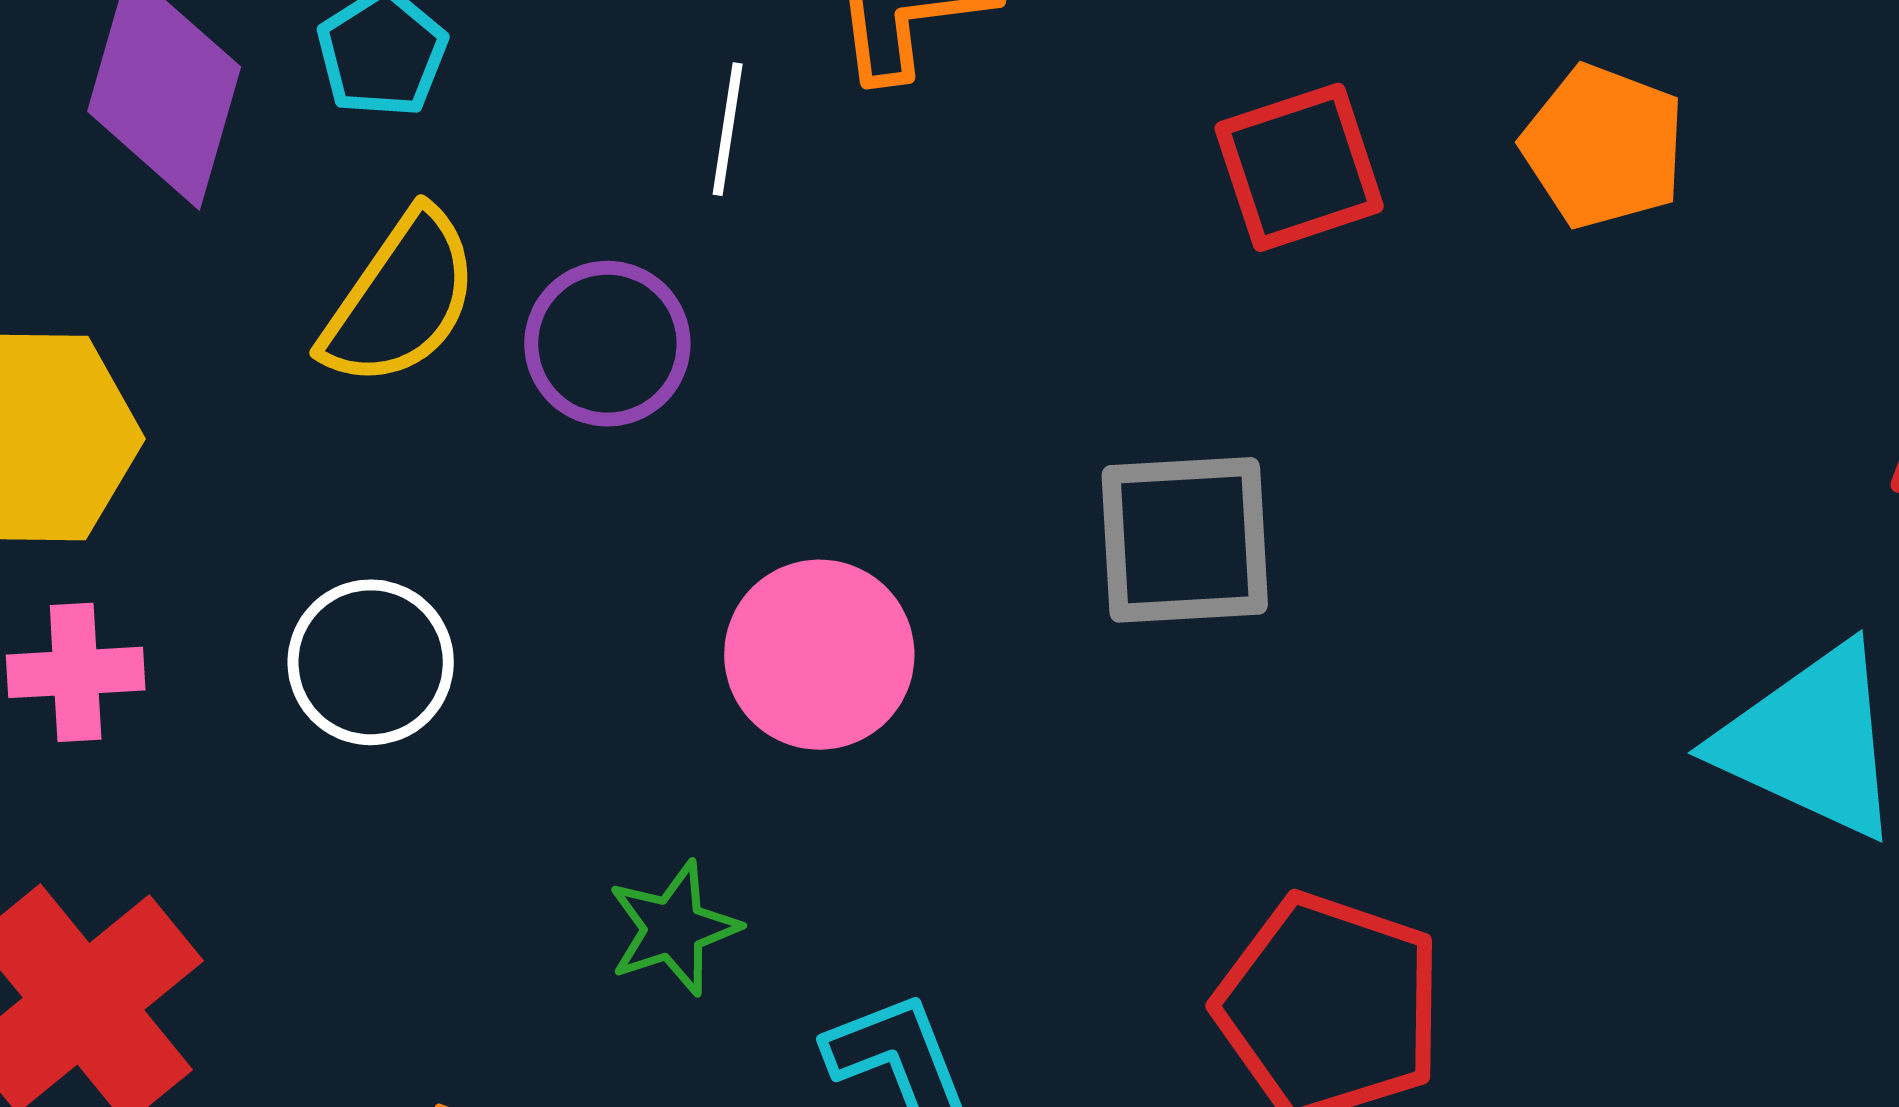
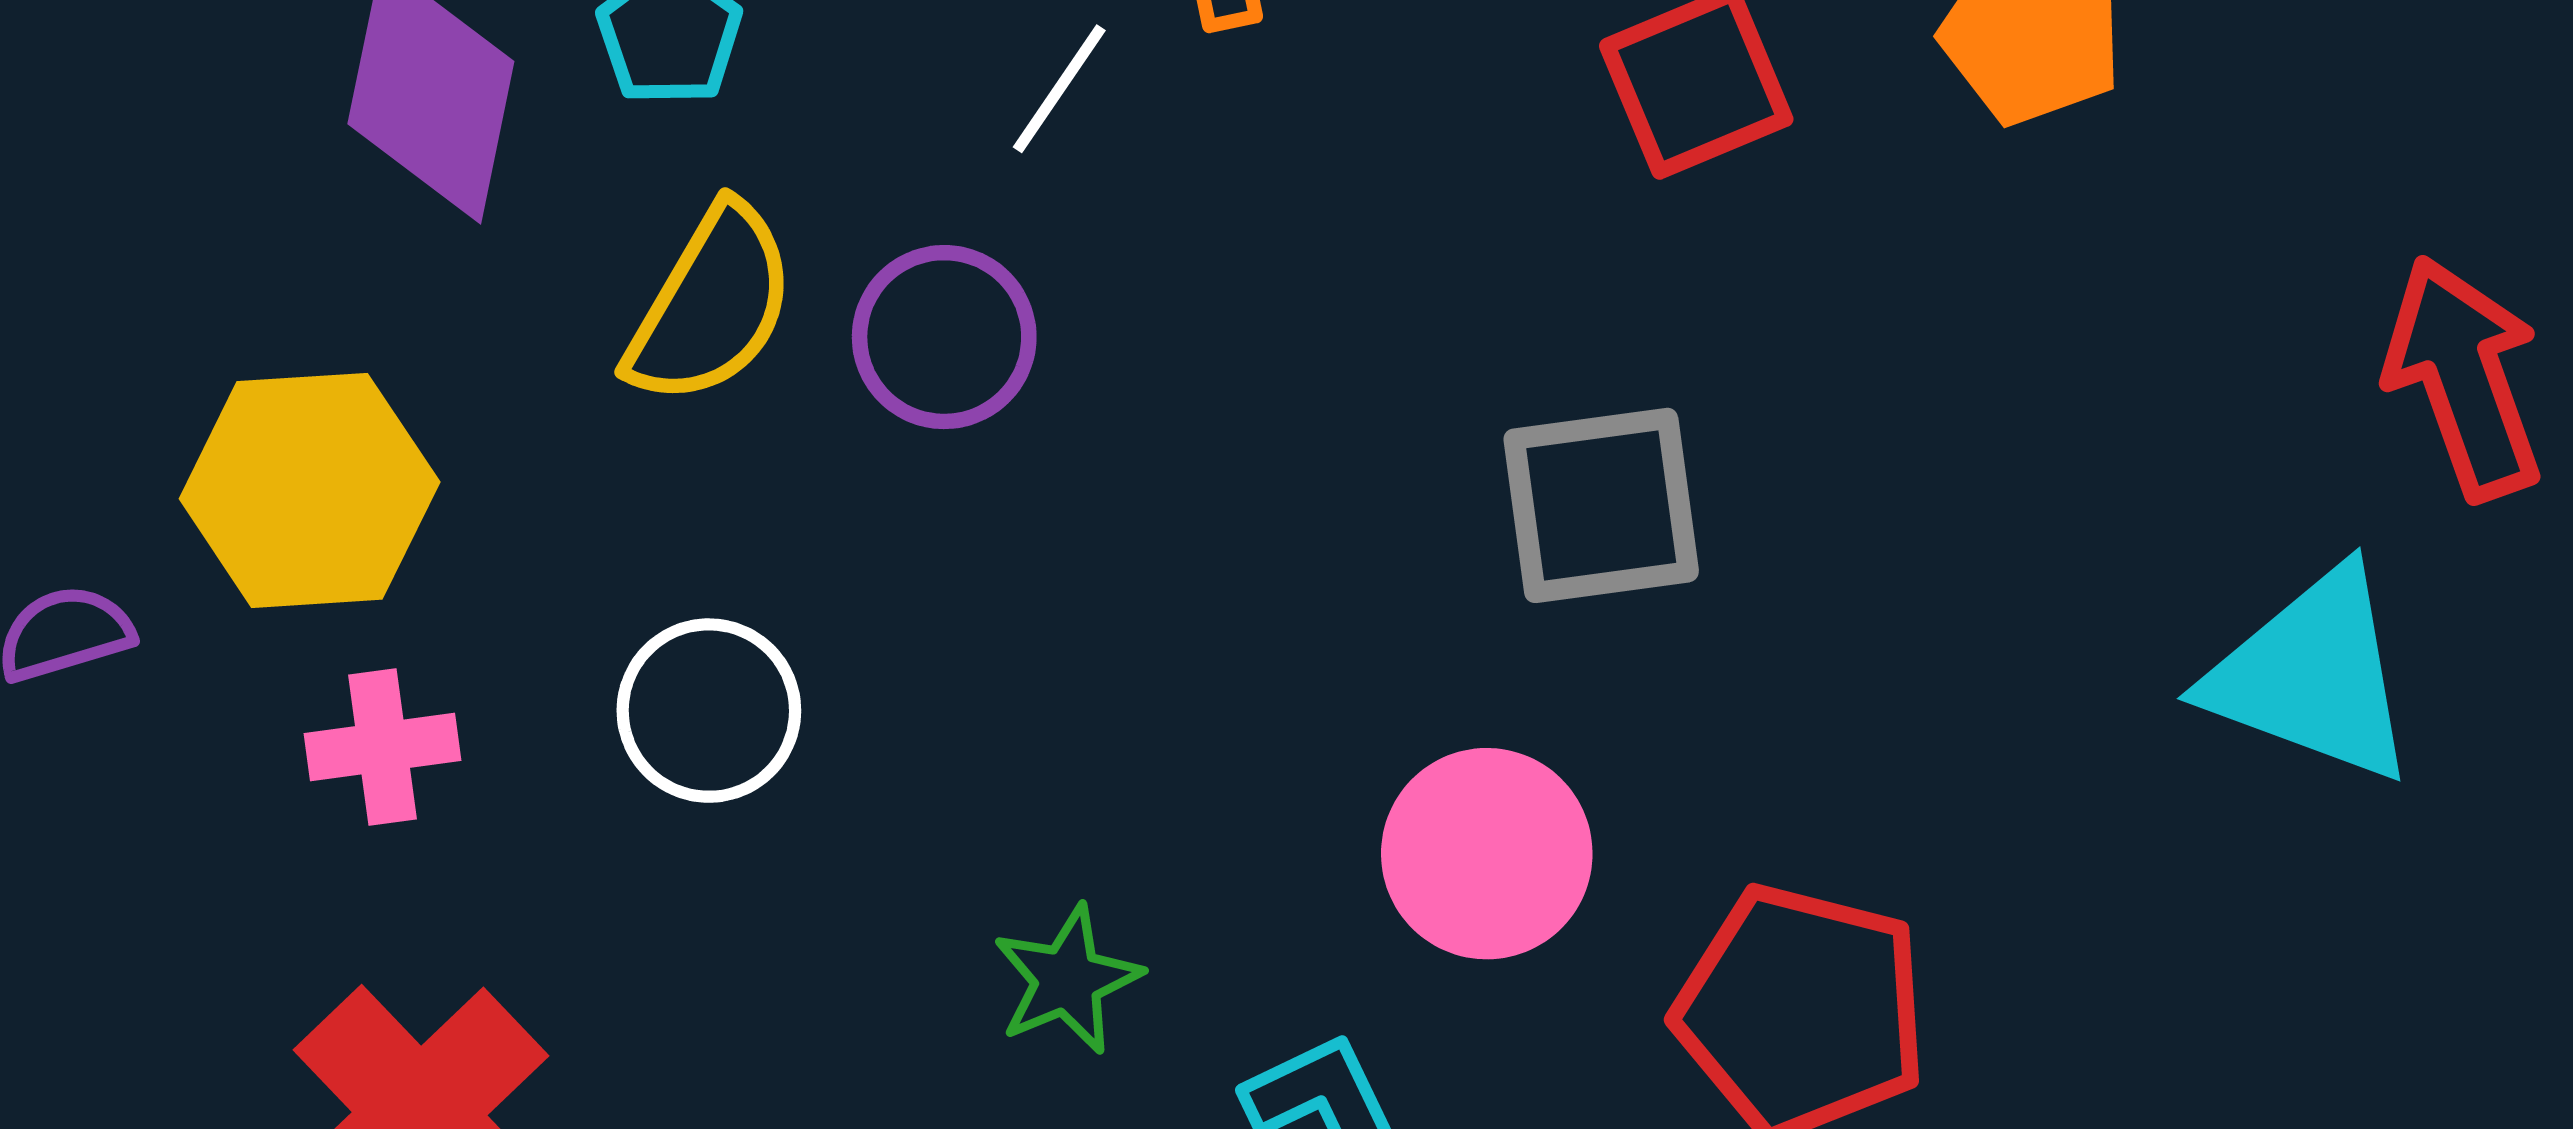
white line: (728, 129) -> (1059, 89), turned 30
pink circle: (819, 655) -> (1487, 854), moved

